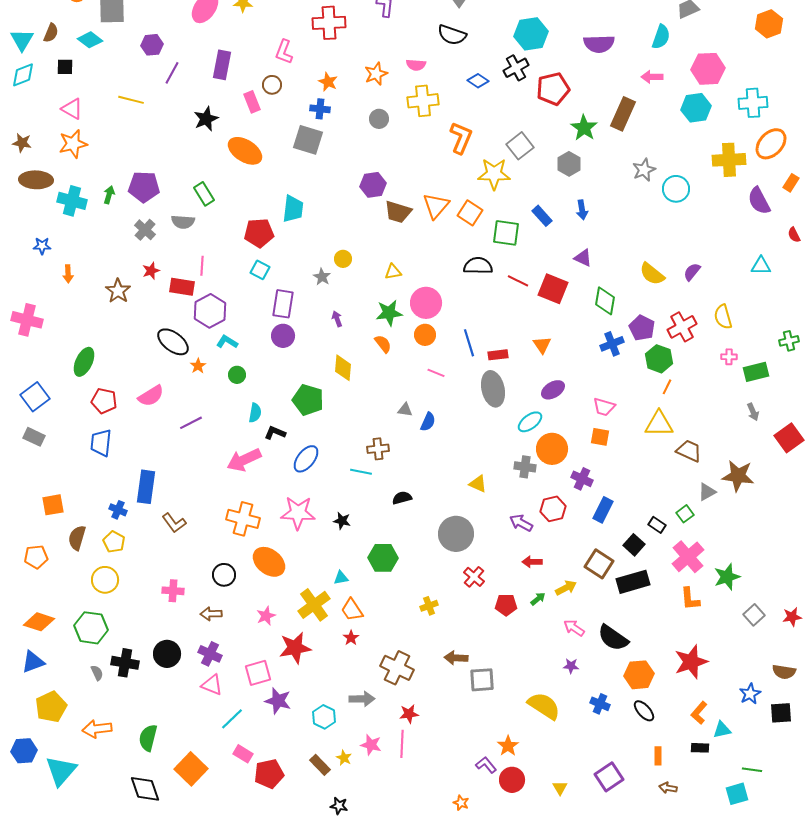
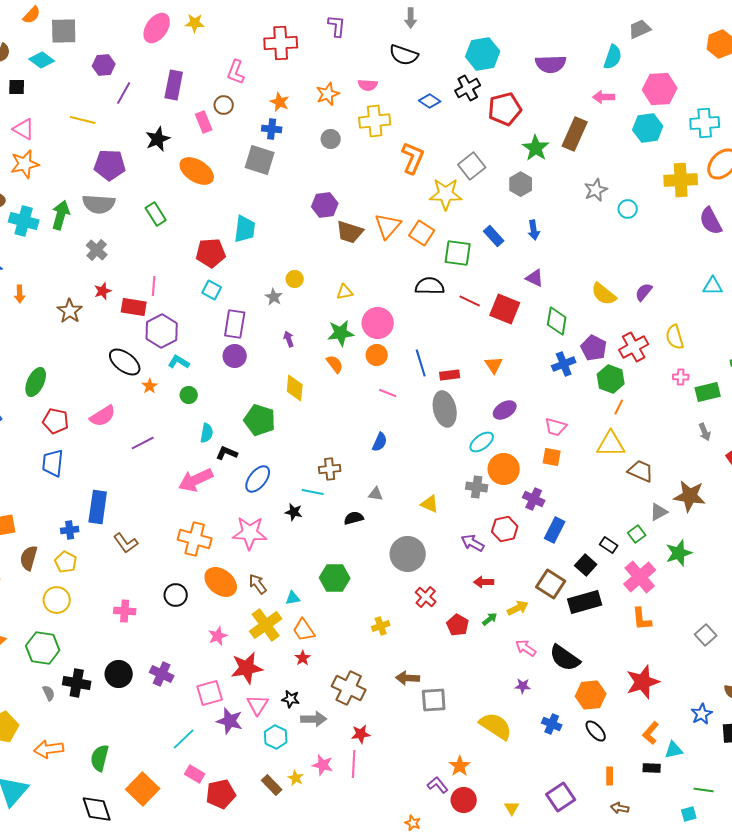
purple pentagon: (144, 187) -> (110, 165), moved
cyan circle: (676, 189) -> (628, 209), size x0.7
green arrow: (109, 195) -> (61, 215), size x1.6
gray semicircle: (183, 222) -> (99, 204), moved, size x1.4
gray triangle: (405, 410) -> (376, 494), moved
blue cross: (118, 510) -> (70, 530), turned -30
black star: (342, 521) -> (294, 512), moved
green star: (727, 577) -> (679, 553), moved
red pentagon: (506, 605) -> (458, 625), turned 30
brown arrow: (211, 614) -> (258, 584), moved, turned 55
pink triangle: (212, 685) -> (258, 705), moved, turned 40
cyan square: (737, 794) -> (689, 814), size x0.7
black star: (339, 806) -> (291, 699), moved

